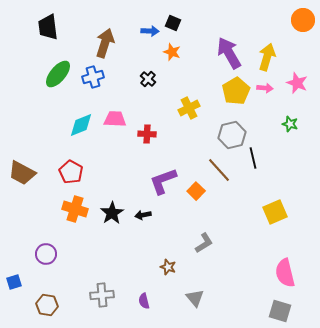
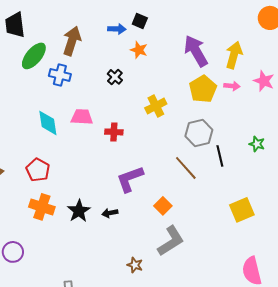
green ellipse: (58, 74) -> (34, 56), moved
blue cross: (93, 77) -> (60, 75), turned 30
green star: (290, 124) -> (257, 144), moved
cyan diamond: (81, 125) -> (48, 123), turned -76
orange square: (196, 191) -> (163, 206), moved
gray L-shape: (204, 243) -> (171, 241), size x1.5

